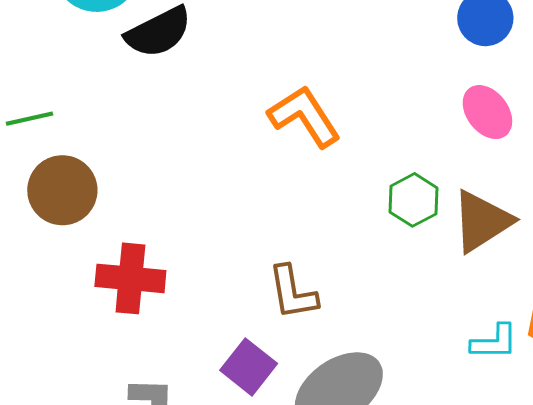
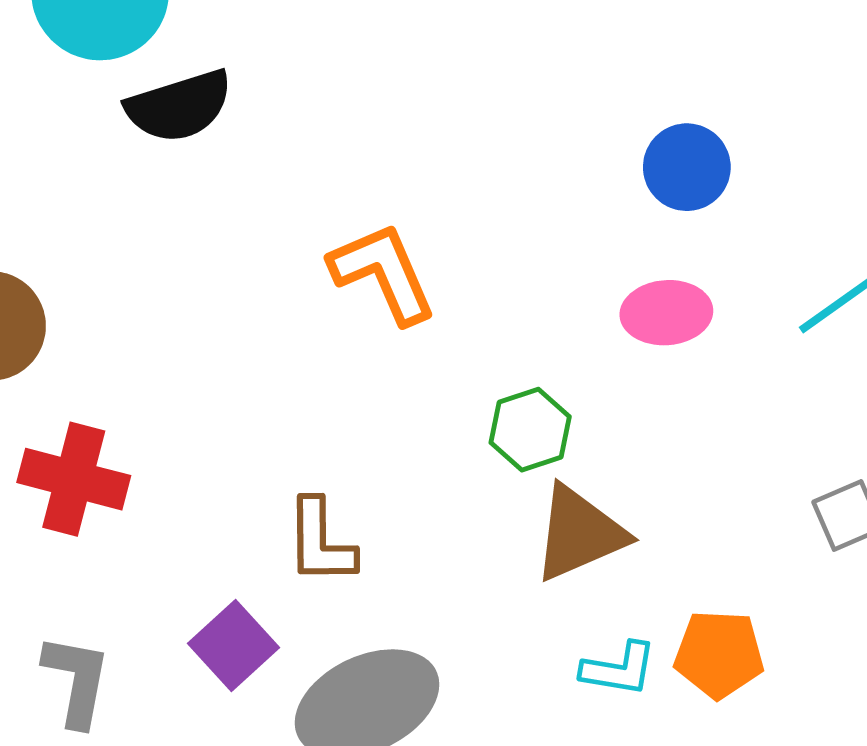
pink ellipse: (487, 112) -> (666, 313), turned -66
brown triangle: (482, 221) -> (579, 533), moved

